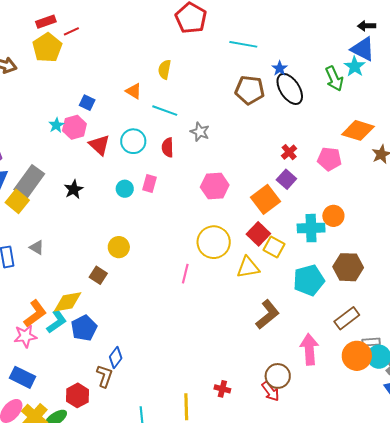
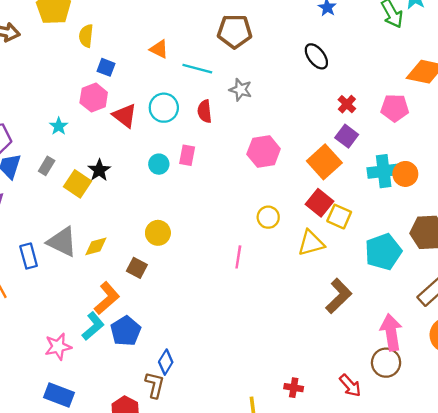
yellow semicircle: (165, 69) -> (86, 36), moved
black ellipse: (290, 89) -> (316, 56), moved, size x0.7
brown pentagon: (250, 90) -> (235, 31), moved
cyan star: (56, 125) -> (59, 126), moved
gray rectangle: (29, 182) -> (47, 166), size x0.5
yellow square: (17, 201) -> (78, 184), moved
cyan cross: (311, 228) -> (384, 171), moved
yellow circle: (214, 242) -> (268, 217), size x0.6
gray triangle: (37, 247) -> (62, 242), size x1.8
yellow diamond: (68, 302) -> (96, 246), moved, size x0.7
orange L-shape: (35, 314) -> (107, 298), moved
brown circle: (278, 376) -> (386, 363), moved

